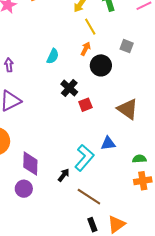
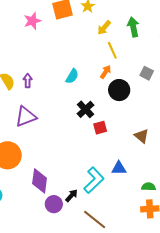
brown triangle: (128, 109) -> (142, 136), size x0.7
purple circle: (24, 189) -> (54, 204), moved

